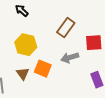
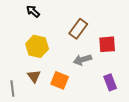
orange square: (43, 69) -> (60, 80), moved

